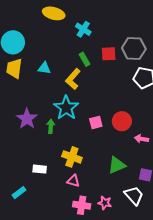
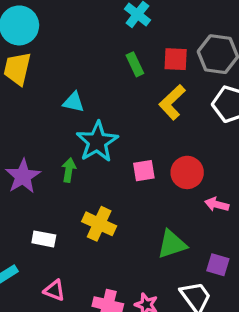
cyan triangle: (44, 68) -> (74, 102), moved
yellow L-shape: (73, 79) -> (172, 102), moved
purple star: (27, 119) -> (23, 176), moved
pink triangle: (73, 181) -> (54, 290), moved

